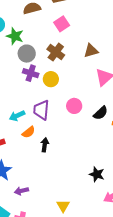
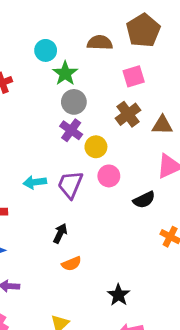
brown cross: (56, 52) -> (128, 114), moved
pink circle: (74, 106) -> (109, 176), moved
black semicircle: (101, 113) -> (144, 200), moved
orange semicircle: (29, 132) -> (72, 264), moved

